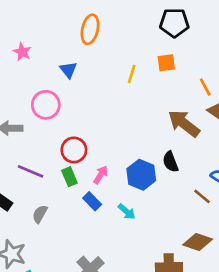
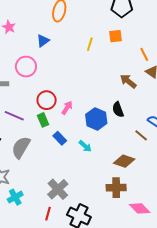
blue triangle: (68, 70) -> (43, 41), turned 32
brown arrow: (184, 123) -> (128, 81), size x0.7
pink arrow: (101, 175) -> (67, 108), moved
gray semicircle: (40, 214) -> (21, 147), size x1.6
brown diamond: (198, 242) -> (124, 161), moved

